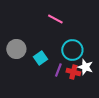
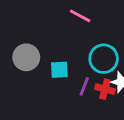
cyan square: (40, 58) -> (59, 70), turned 32

